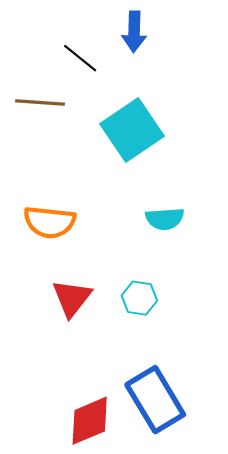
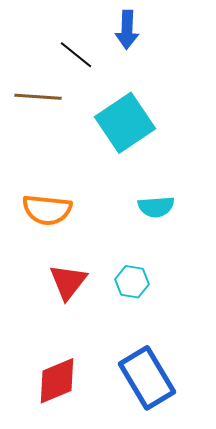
red diamond: (90, 421) -> (57, 381), moved

